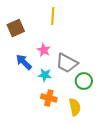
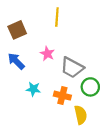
blue arrow: (24, 62) -> (16, 61), moved
cyan star: (45, 75) -> (33, 89), moved
orange cross: (49, 98) -> (62, 96), moved

